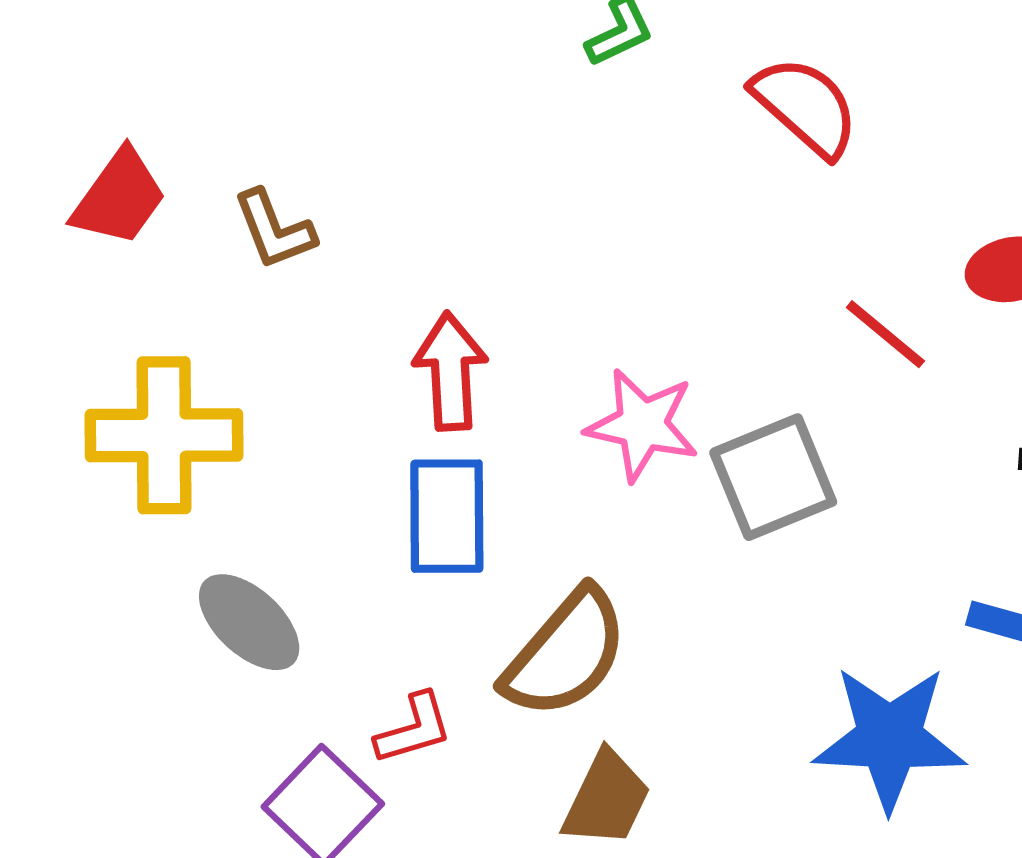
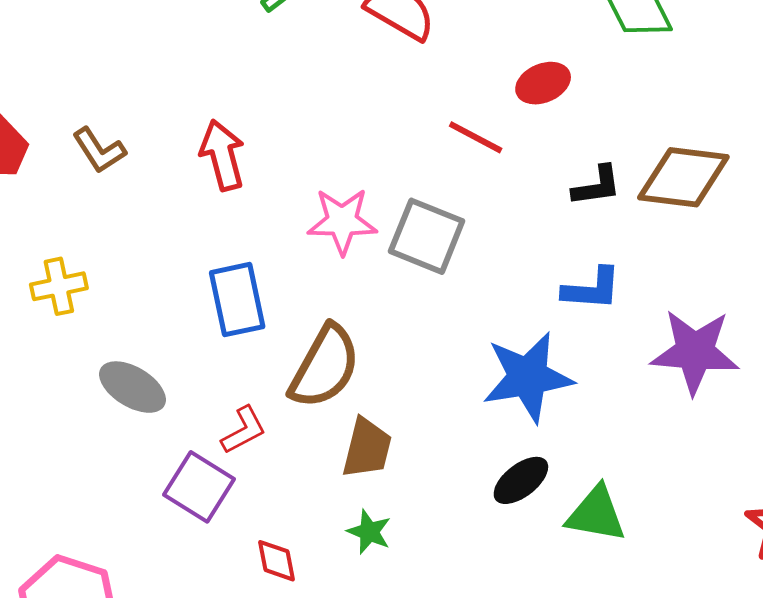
red arrow: (450, 371) -> (222, 155), moved
yellow cross: (164, 435) -> (59, 286), size x0.6
gray square: (773, 477) -> (427, 236), turned -34

